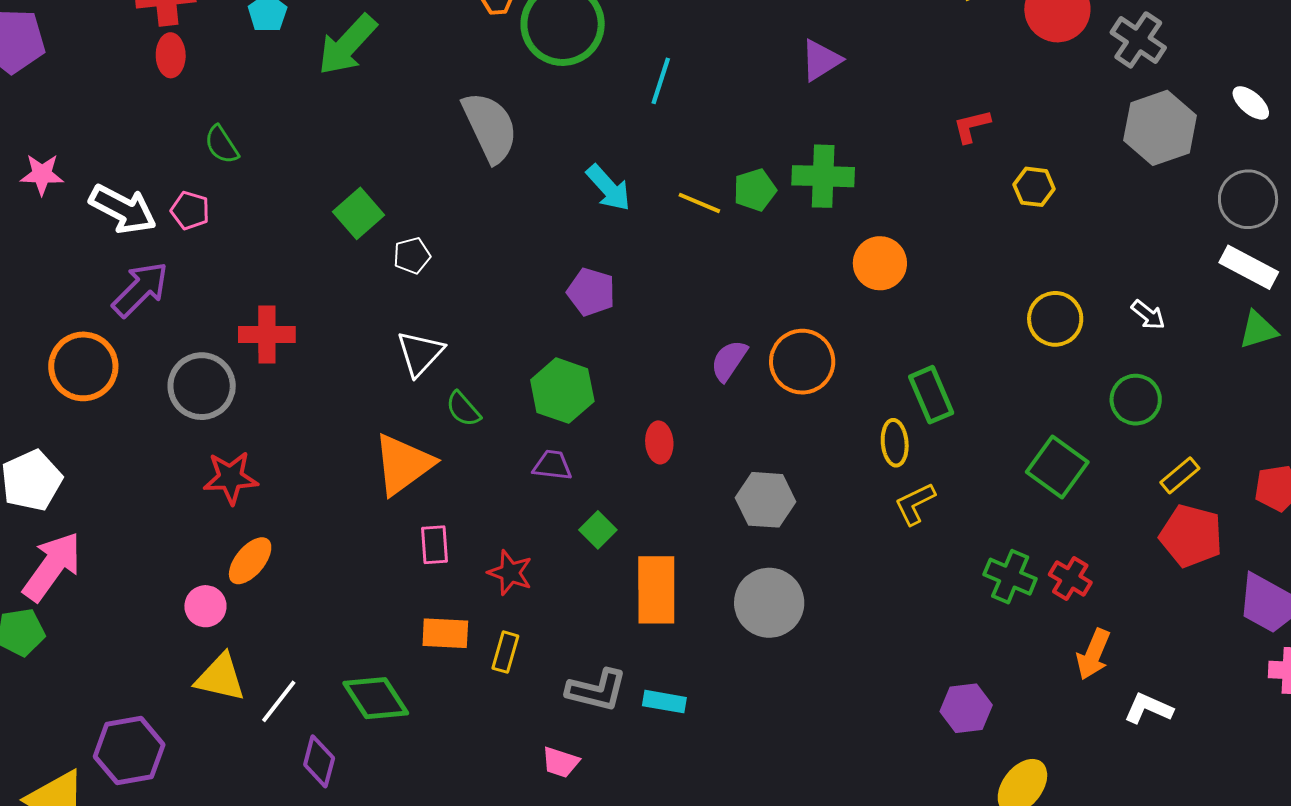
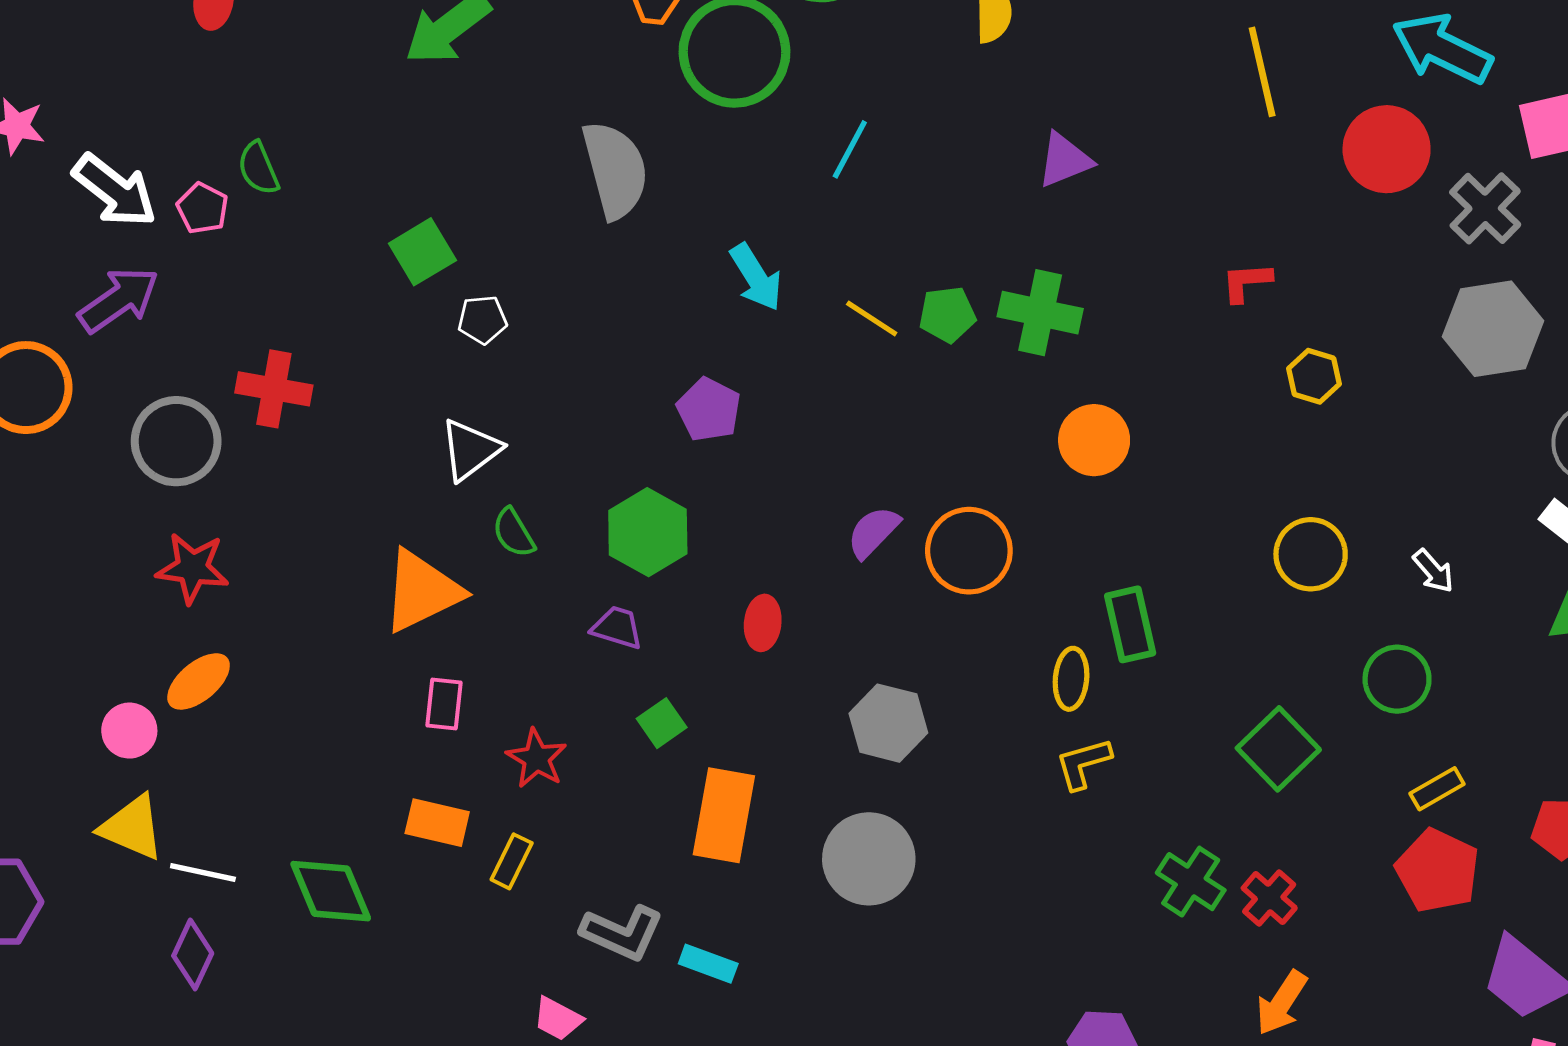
green semicircle: (222, 145) -> (258, 168), moved
white line: (279, 701) -> (203, 873), turned 54
purple diamond: (319, 761) -> (193, 954), moved

